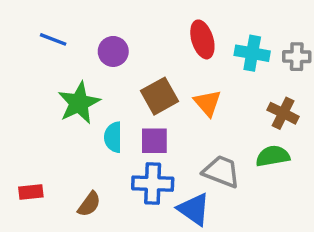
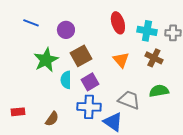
brown square: (160, 96) -> (81, 56), moved
brown cross: (283, 113) -> (154, 58), moved
purple square: (154, 141) -> (90, 82), turned -30

